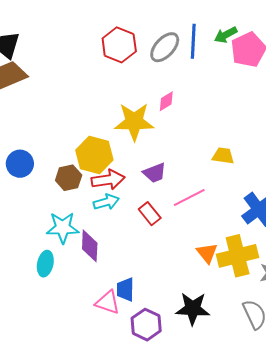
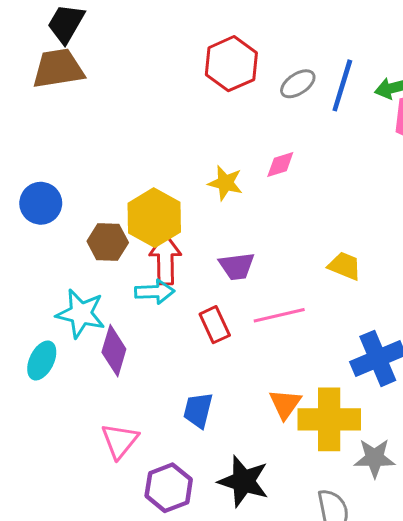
gray ellipse: (165, 47) -> (298, 84), size x0.7
yellow star: (134, 122) -> (225, 183), size x0.6
red arrow: (108, 180) -> (165, 259), turned -96
blue trapezoid: (125, 290) -> (198, 410), moved
pink triangle: (108, 302) -> (120, 441), turned 36

